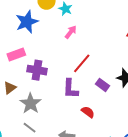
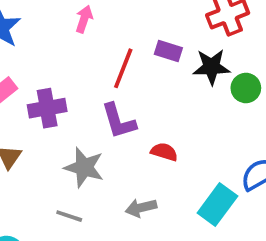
purple rectangle: (102, 85) -> (168, 51), moved
gray star: (31, 103) -> (84, 167), moved

